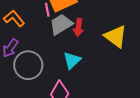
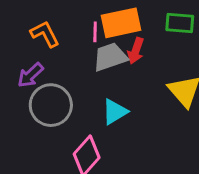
red arrow: (78, 27) -> (136, 51), moved

